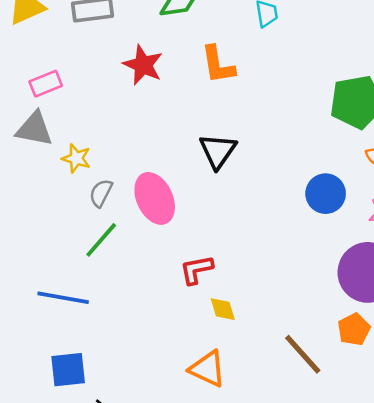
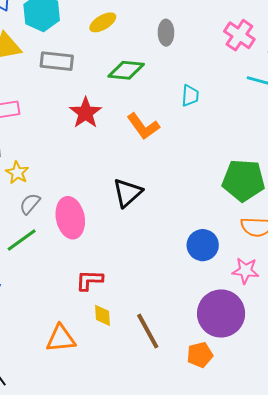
orange L-shape: (218, 65) -> (143, 126), turned -40
brown line: (303, 354) -> (148, 331), moved
orange triangle: (208, 369) -> (61, 339), moved, turned -44

